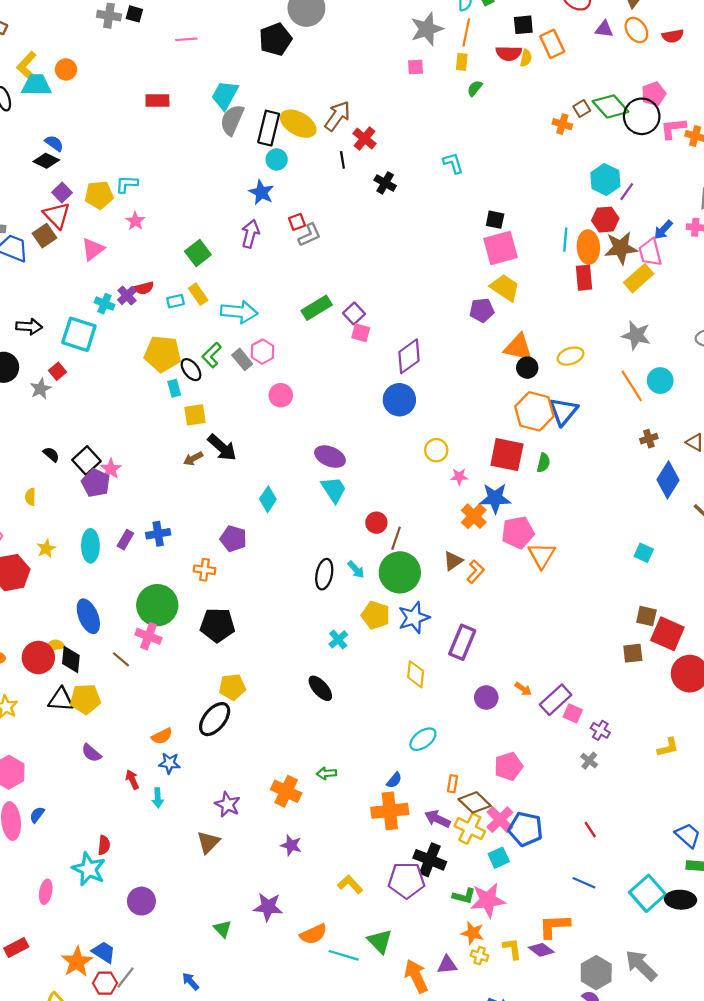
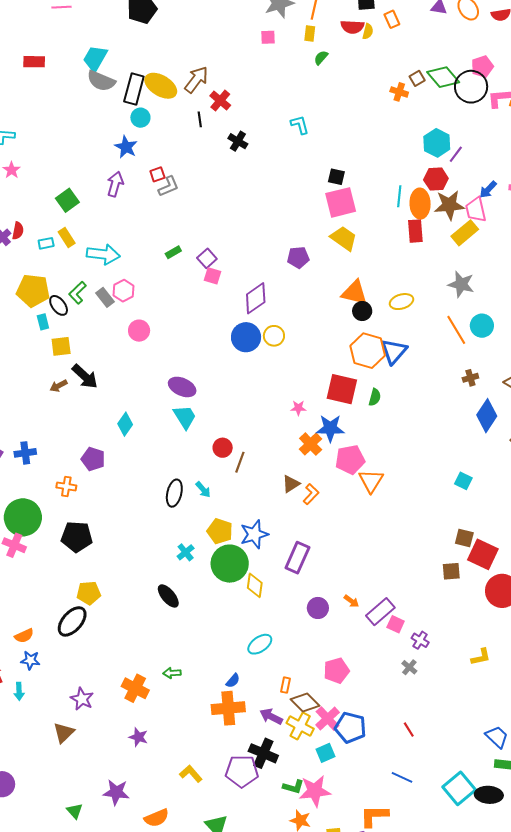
orange rectangle: (552, 44) -> (392, 19), size x0.7
gray semicircle: (232, 120) -> (101, 81), turned -92
red semicircle: (144, 288) -> (18, 231), turned -66
green rectangle: (317, 308) -> (173, 252), size x0.6
purple pentagon: (482, 310) -> (298, 257), moved
yellow circle: (436, 450) -> (274, 336), moved
green circle: (400, 572) -> (230, 564), moved

